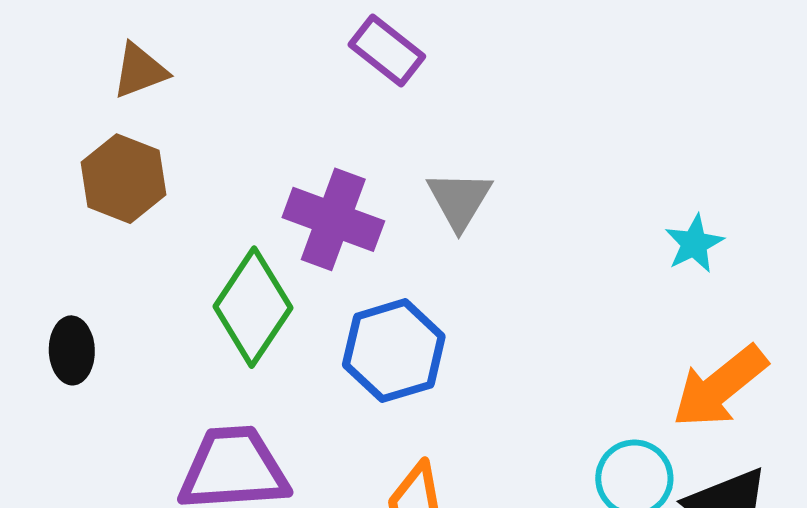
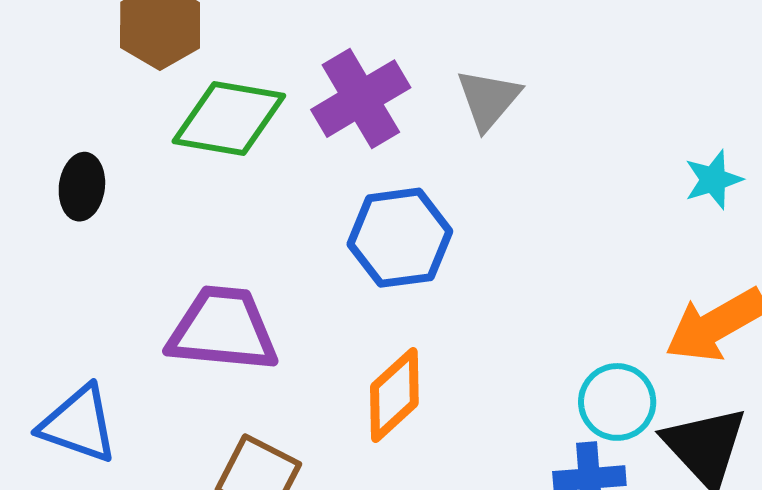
purple cross: (333, 219) -> (361, 99), turned 30
green diamond: (253, 307) -> (229, 119), moved, turned 57

